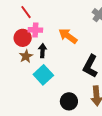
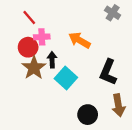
brown star: (26, 56) -> (34, 68), size x1.5
cyan square: (43, 75) -> (66, 78), moved

